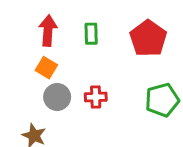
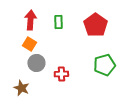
red cross: (96, 97) -> (61, 74), moved

